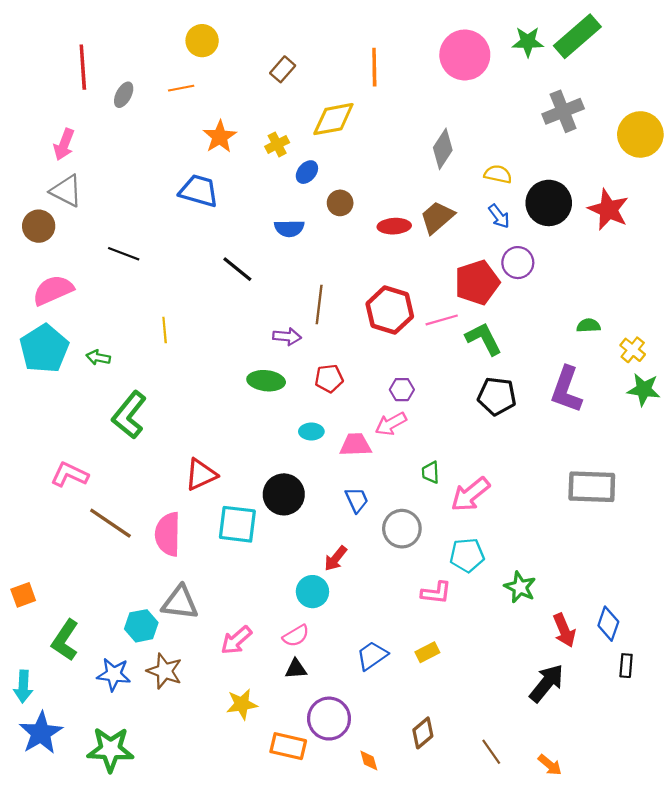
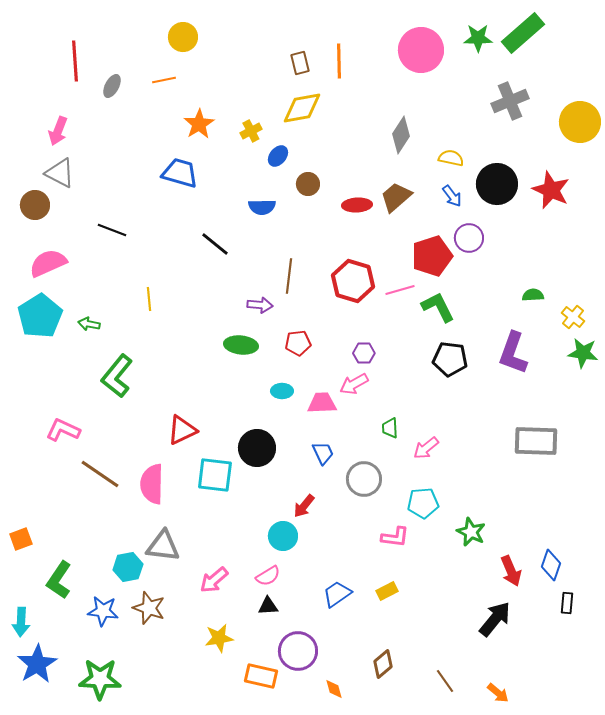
brown rectangle: (283, 69) -> (300, 63), moved, turned -55
pink arrow: (470, 494) -> (426, 448), size x0.7

